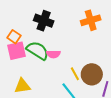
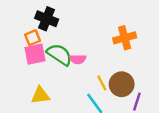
orange cross: (91, 20) -> (125, 38), moved
black cross: (44, 21) -> (47, 19), moved
orange square: (14, 37) -> (33, 38), turned 32

